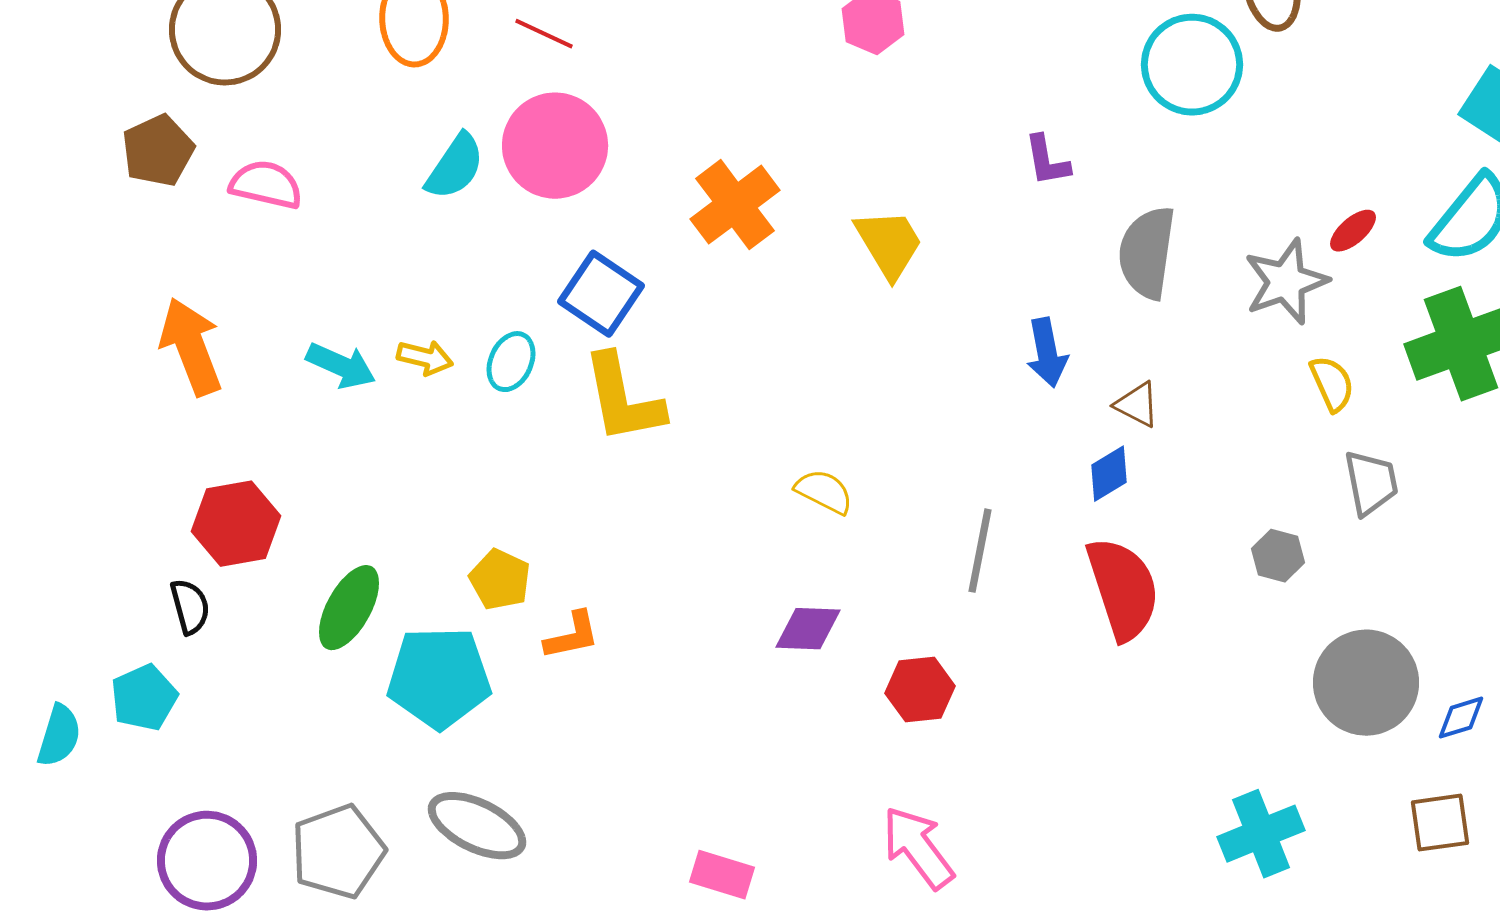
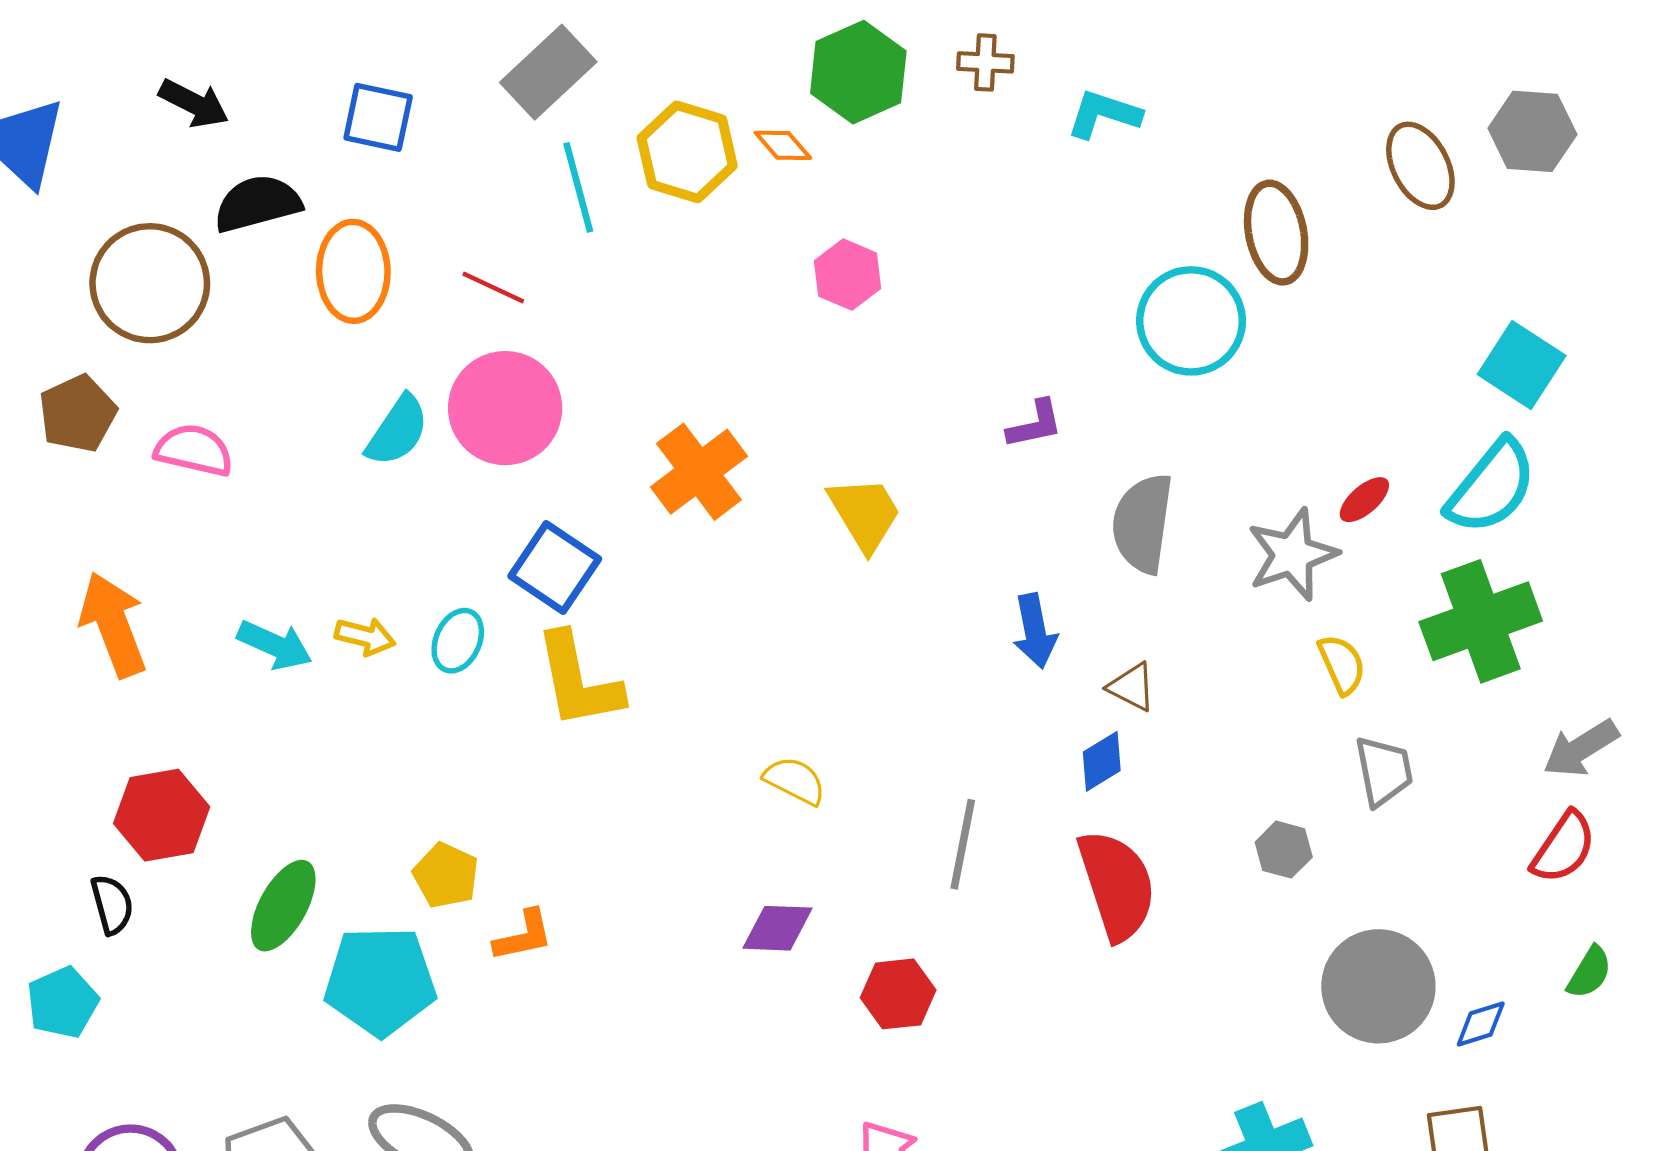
purple L-shape: (1047, 161) -> (1035, 424), turned -92

